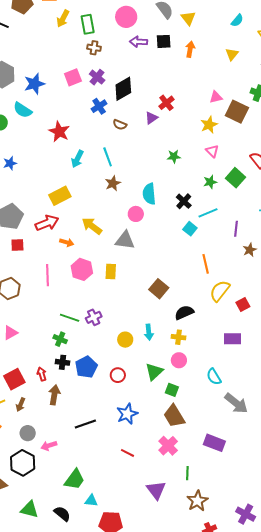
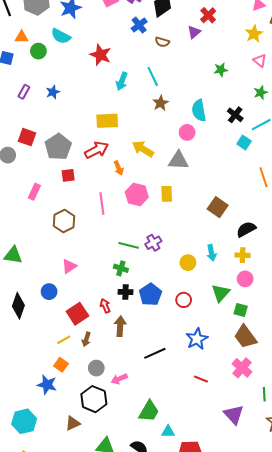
yellow rectangle: (60, 196) -> (107, 121), turned 30
orange arrow: (67, 242) -> (119, 168), turned 56

